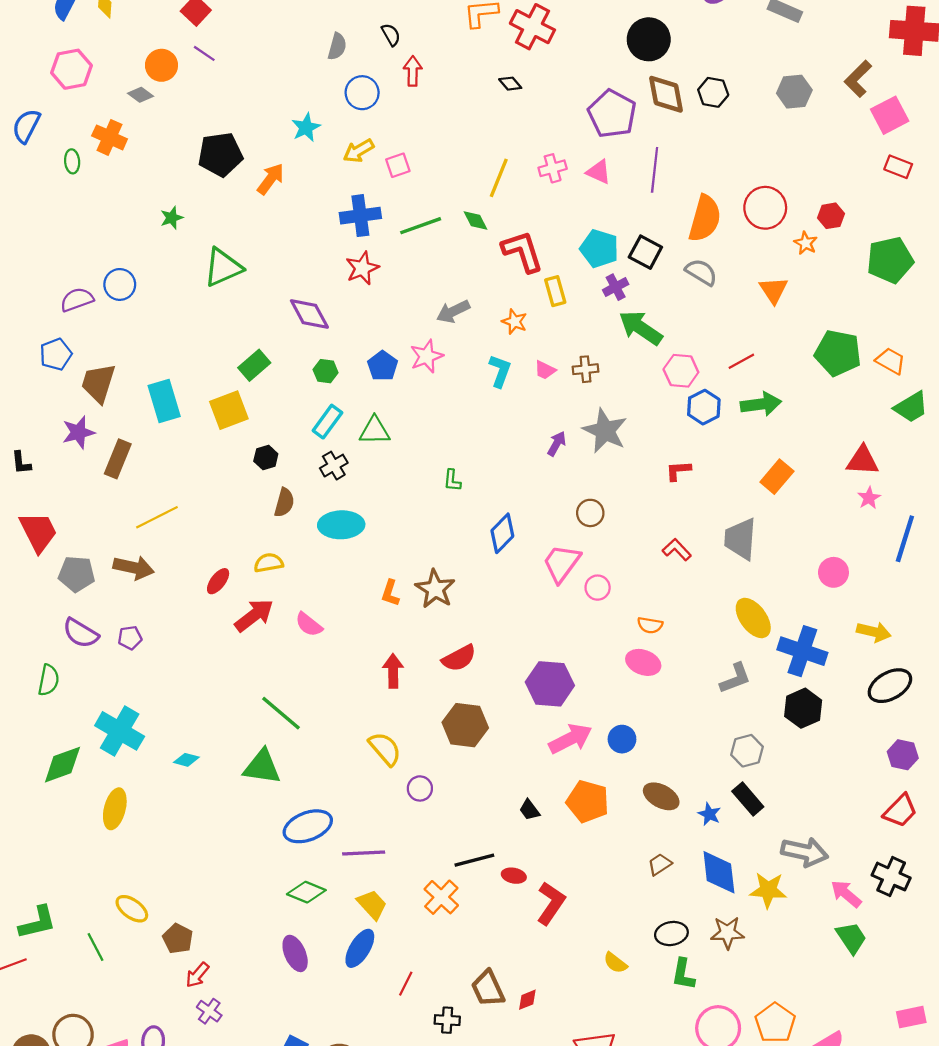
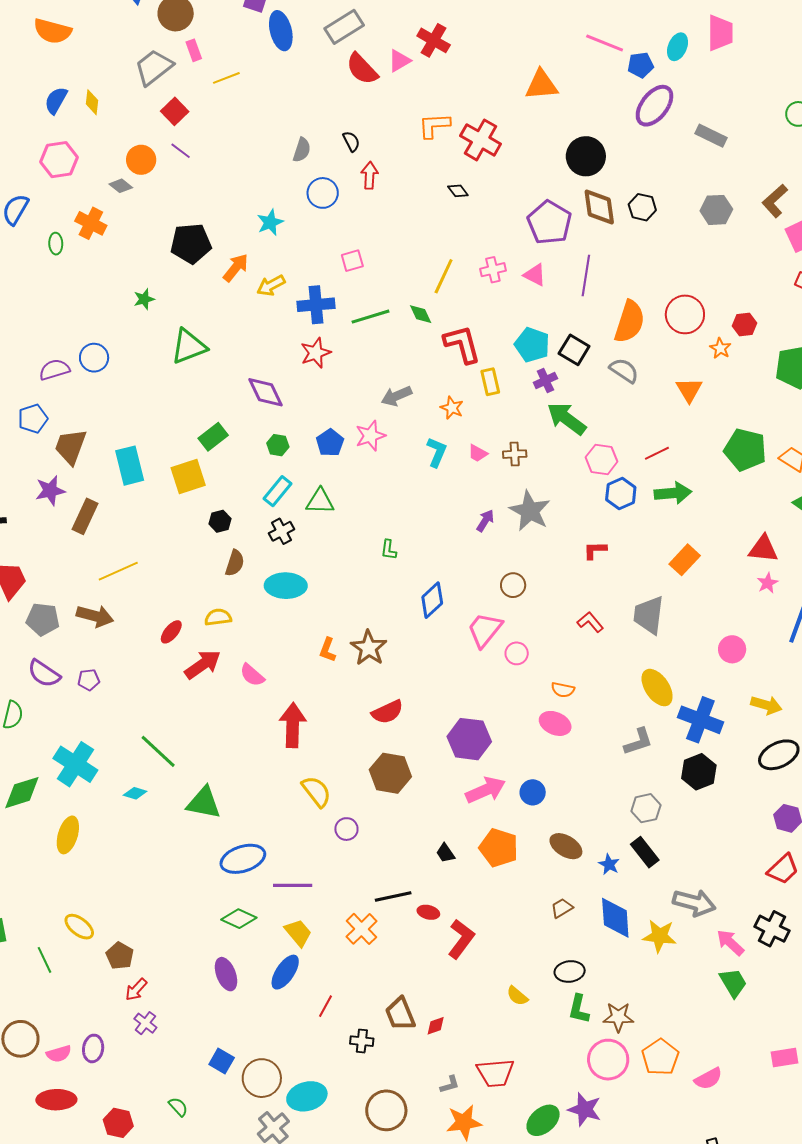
yellow arrow: (359, 151) -> (271, 285), moved
red arrow: (393, 671) -> (293, 725), moved, size x1.4
green line: (281, 713) -> (158, 751), moved
brown star: (727, 933) -> (618, 1017), moved

